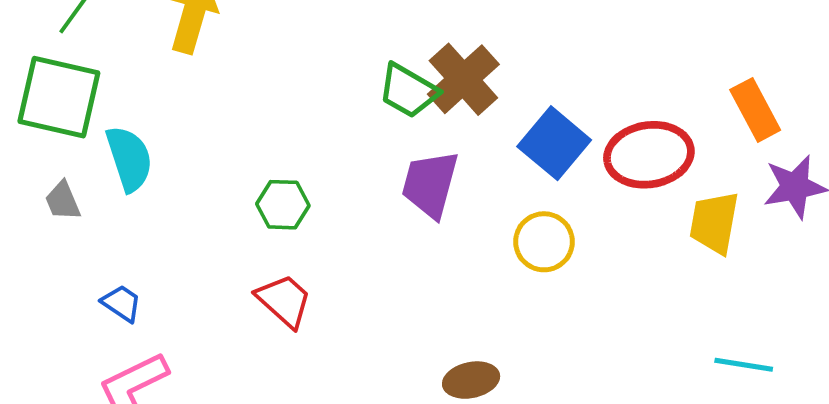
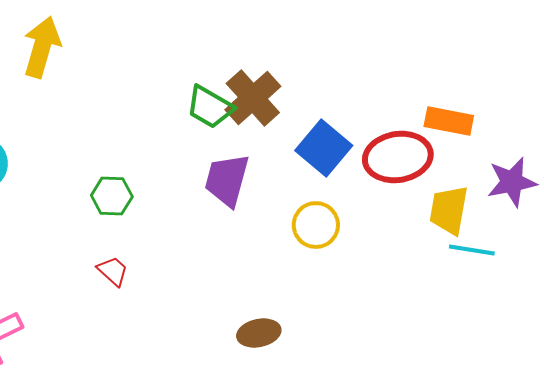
orange rectangle: (755, 110) -> (449, 121), moved, turned -51
red trapezoid: (284, 301) -> (113, 271), size x0.7
cyan line: (744, 365) -> (472, 250), moved

